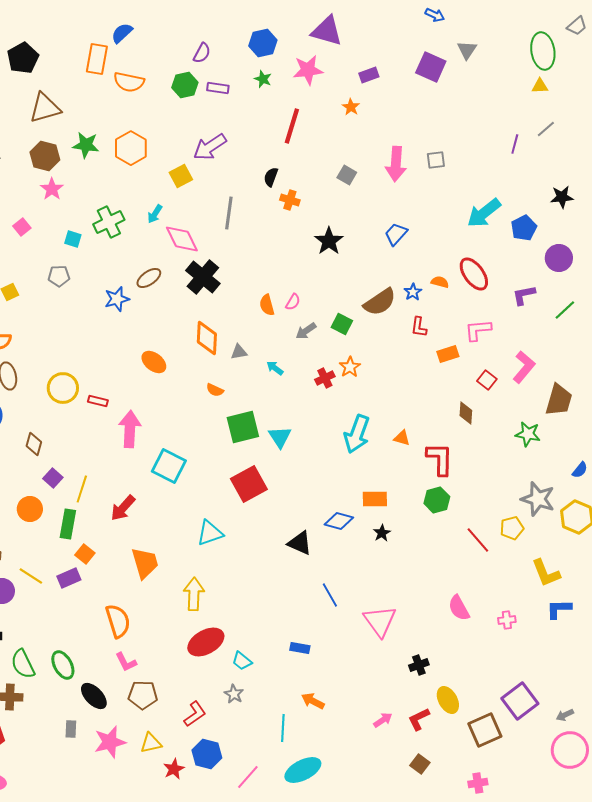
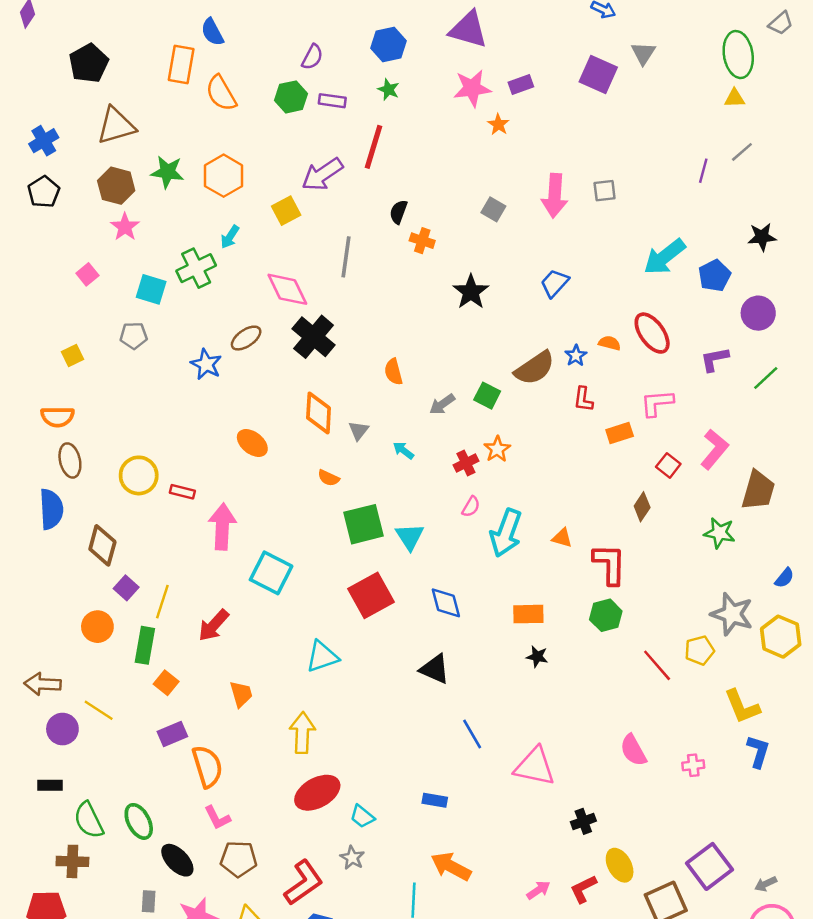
blue semicircle: (122, 33) -> (212, 32), turned -75
pink star: (308, 70) -> (472, 88), moved
orange semicircle: (129, 82) -> (221, 93), turned 48
red line: (292, 126) -> (373, 147), moved
cyan arrow: (155, 214) -> (230, 237), moved
cyan square: (73, 239) -> (151, 289), size x1.4
blue star: (117, 299) -> (206, 364), turned -30
pink semicircle: (293, 302) -> (471, 507), moved
gray triangle: (239, 352) -> (358, 430), turned -42
brown diamond: (466, 413) -> (642, 507), turned 30
brown diamond: (34, 444) -> (102, 545), size x1.4
blue diamond: (339, 521) -> (446, 603), moved, turned 60
black star: (382, 533) -> (537, 657), turned -30
orange trapezoid: (145, 563) -> (241, 694), size x0.7
purple rectangle: (69, 578) -> (172, 734), moved
blue L-shape: (559, 609) -> (758, 752), turned 108
pink triangle: (380, 621) -> (535, 766), turned -42
orange arrow: (313, 701) -> (451, 866), size x1.4
red L-shape: (195, 714) -> (304, 883), size x1.4

